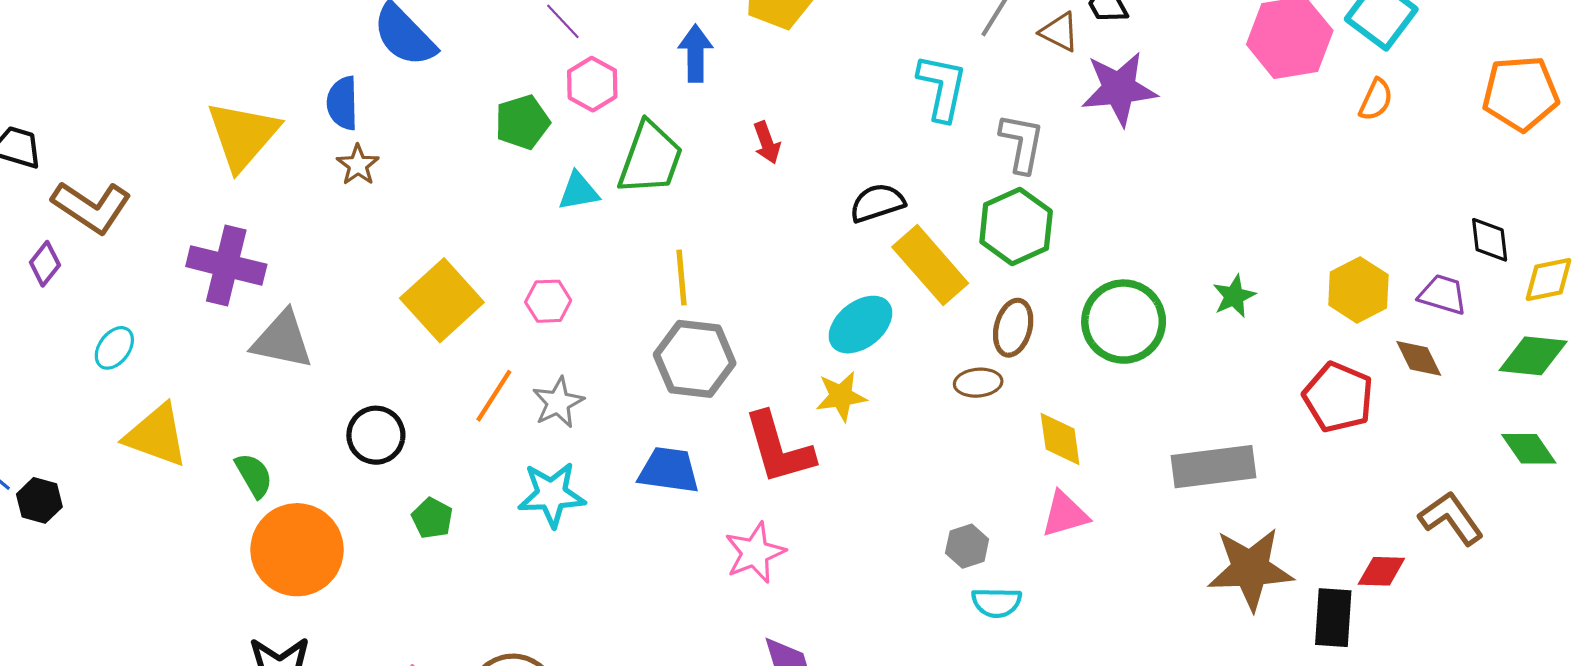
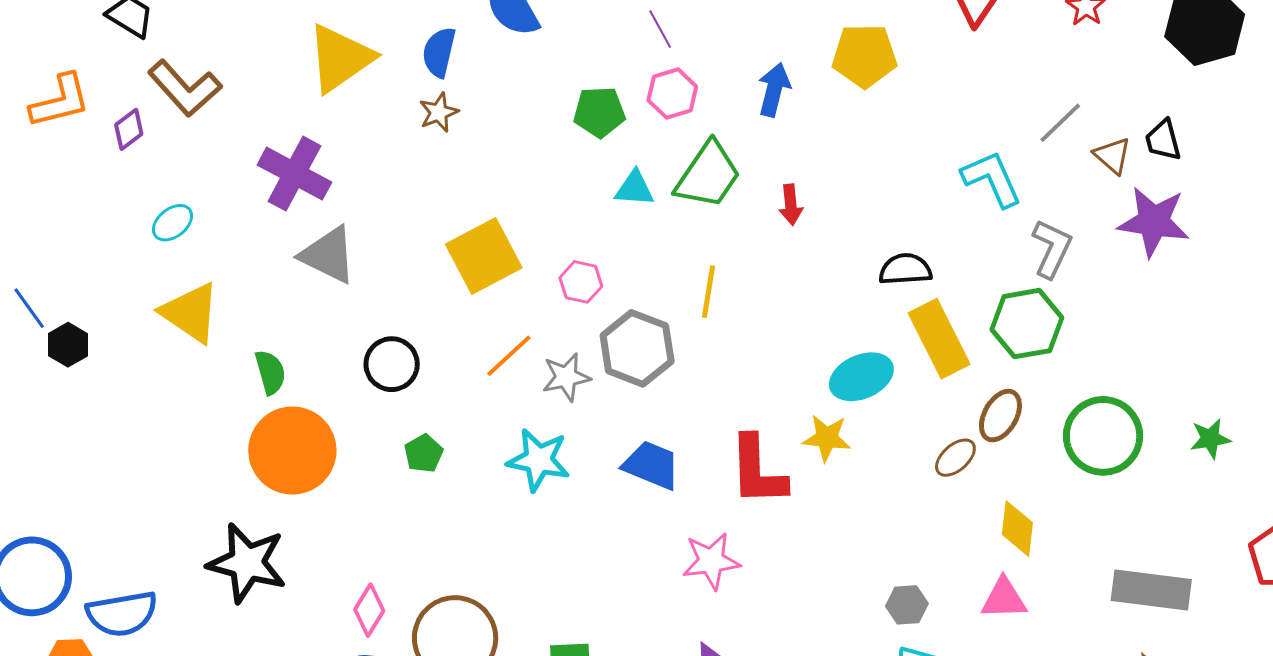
cyan L-shape: (942, 87) -> (992, 179), turned -50
red arrow: (767, 143) -> (791, 205), moved
gray hexagon: (695, 359) -> (637, 348), moved
brown ellipse: (978, 383) -> (955, 458), turned -51

